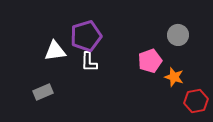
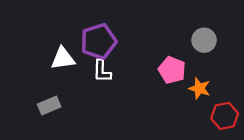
pink pentagon: (150, 61) -> (172, 70), turned -30

